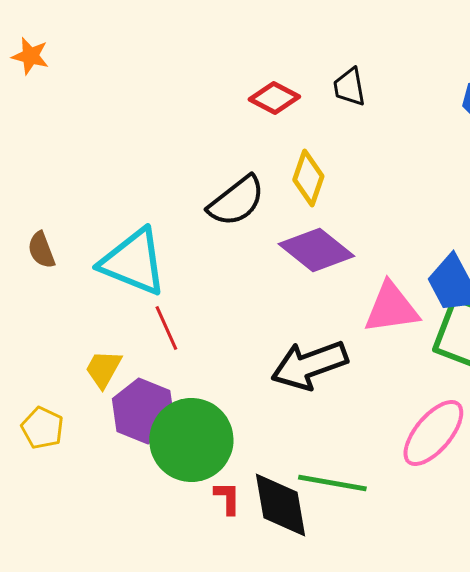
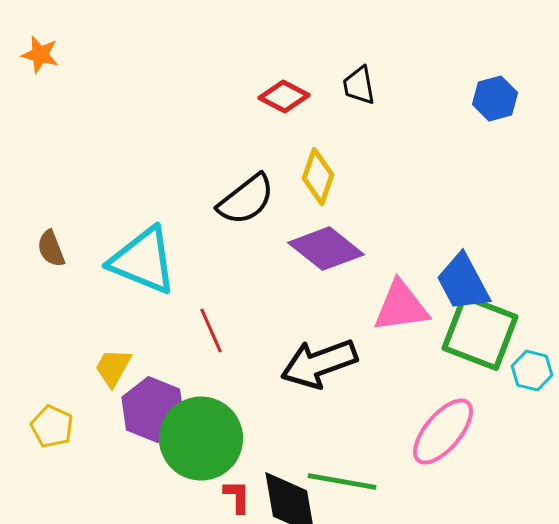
red line: (166, 328) -> (211, 331), moved

